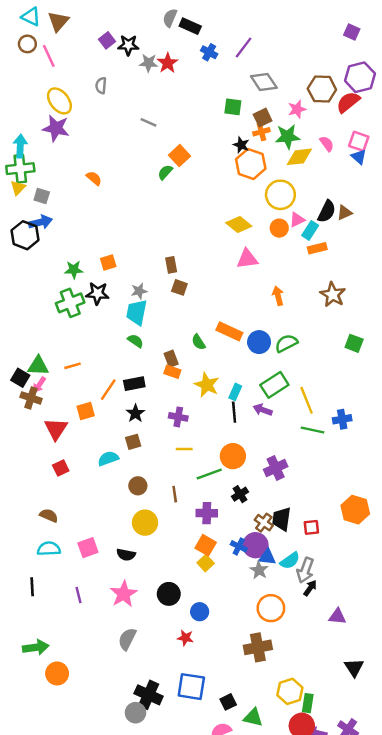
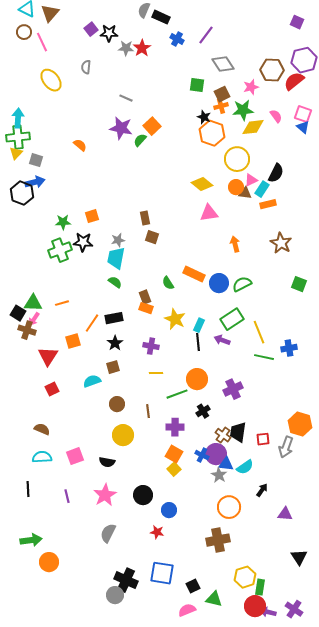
purple star: (56, 128) -> (121, 128), moved
brown triangle: (345, 213) -> (245, 193), moved, turned 32
gray arrow: (305, 570) -> (286, 447), moved

